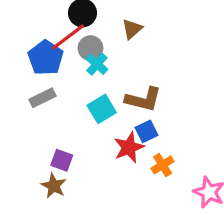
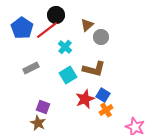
gray circle: (90, 48) -> (101, 37), moved
blue pentagon: (46, 58) -> (22, 28), moved
blue square: (147, 131) -> (103, 95), moved, turned -32

